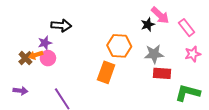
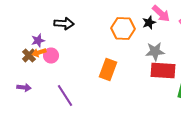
purple star: (45, 43) -> (38, 41), moved
orange hexagon: (119, 46) -> (123, 29), moved
red rectangle: (162, 73) -> (163, 71), size x1.4

